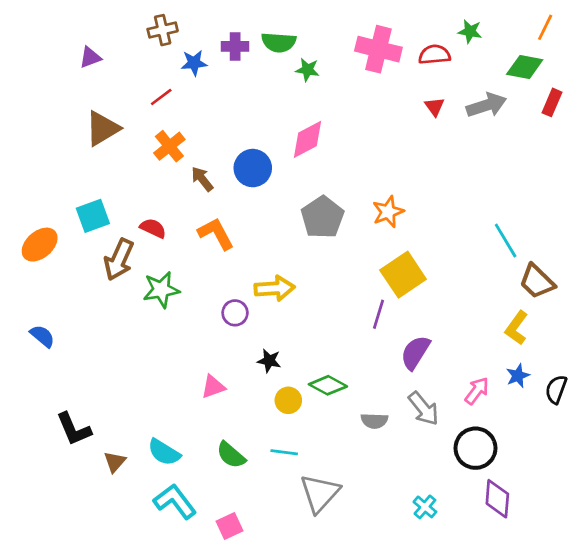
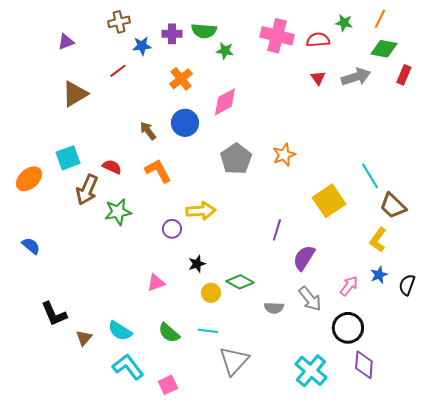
orange line: (545, 27) -> (380, 19), moved
orange cross: (169, 146) -> (181, 79), moved
yellow square: (403, 275) -> (329, 201), moved
black star: (269, 361) -> (197, 264), turned -30
cyan cross: (425, 507) -> (311, 371), size x1.8

